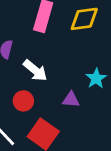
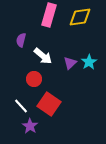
purple triangle: (71, 100) -> (70, 63), moved, turned -48

